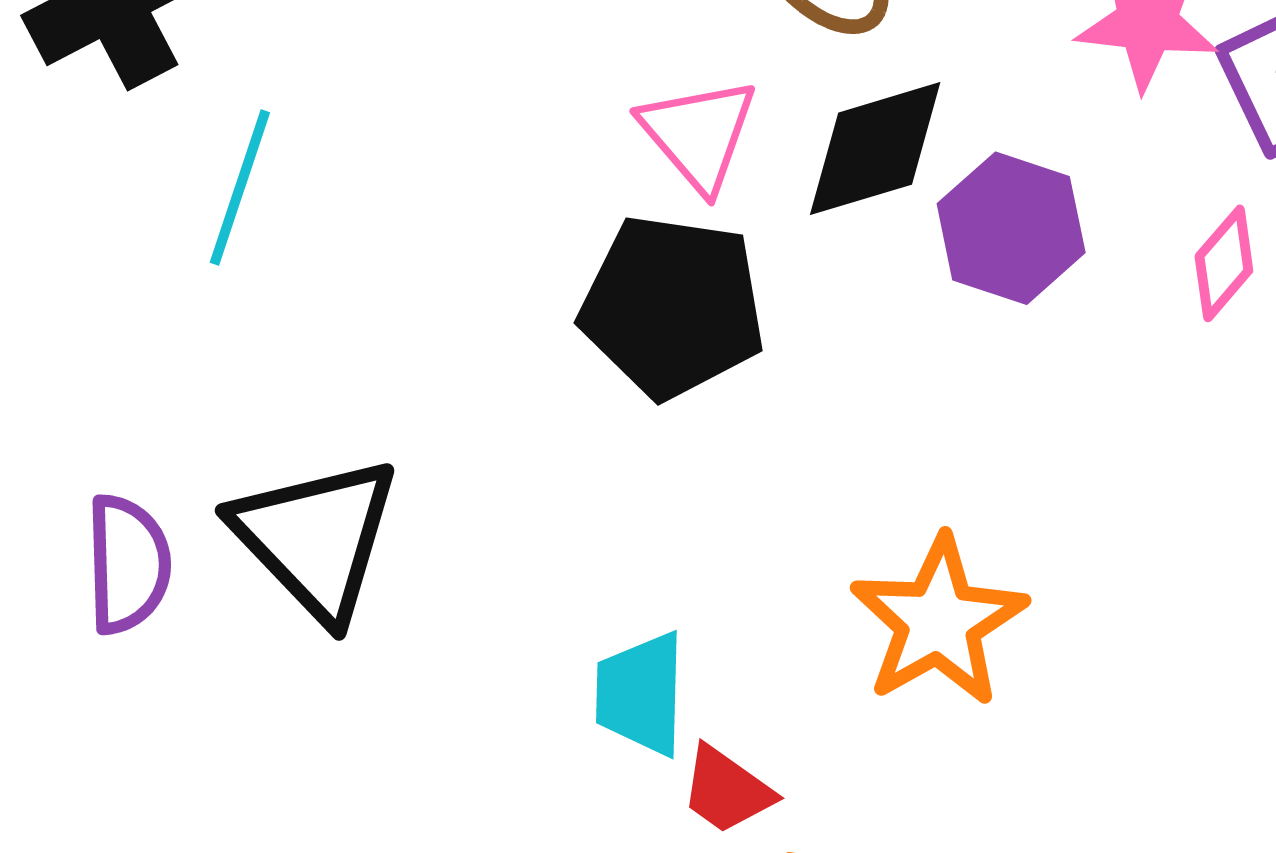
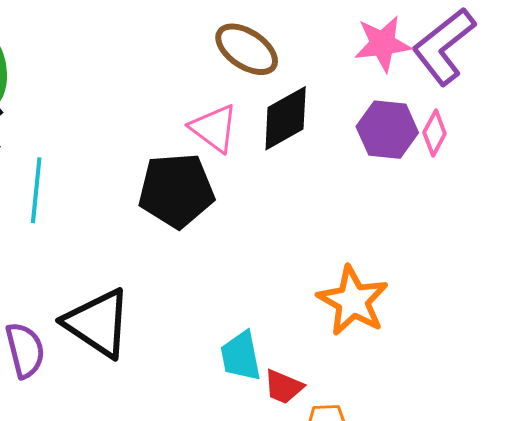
purple hexagon: (1011, 228) -> (387, 130), moved
black pentagon: (673, 306) -> (176, 190), moved

